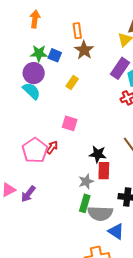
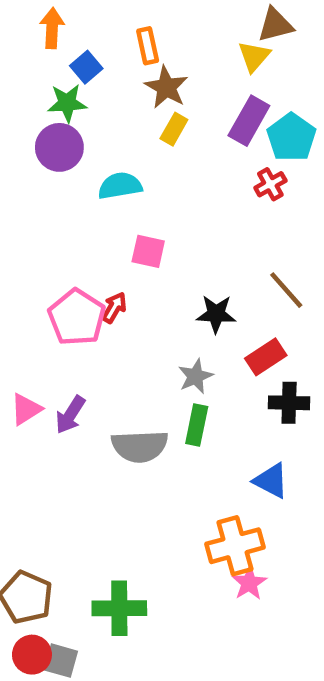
blue square: (55, 55) -> (86, 67), moved, turned 32
yellow rectangle: (72, 82) -> (174, 129), moved
cyan semicircle: (32, 91) -> (120, 186), moved, turned -48
red rectangle: (104, 171) -> (266, 357), moved, turned 60
gray semicircle: (100, 213) -> (140, 446), moved

